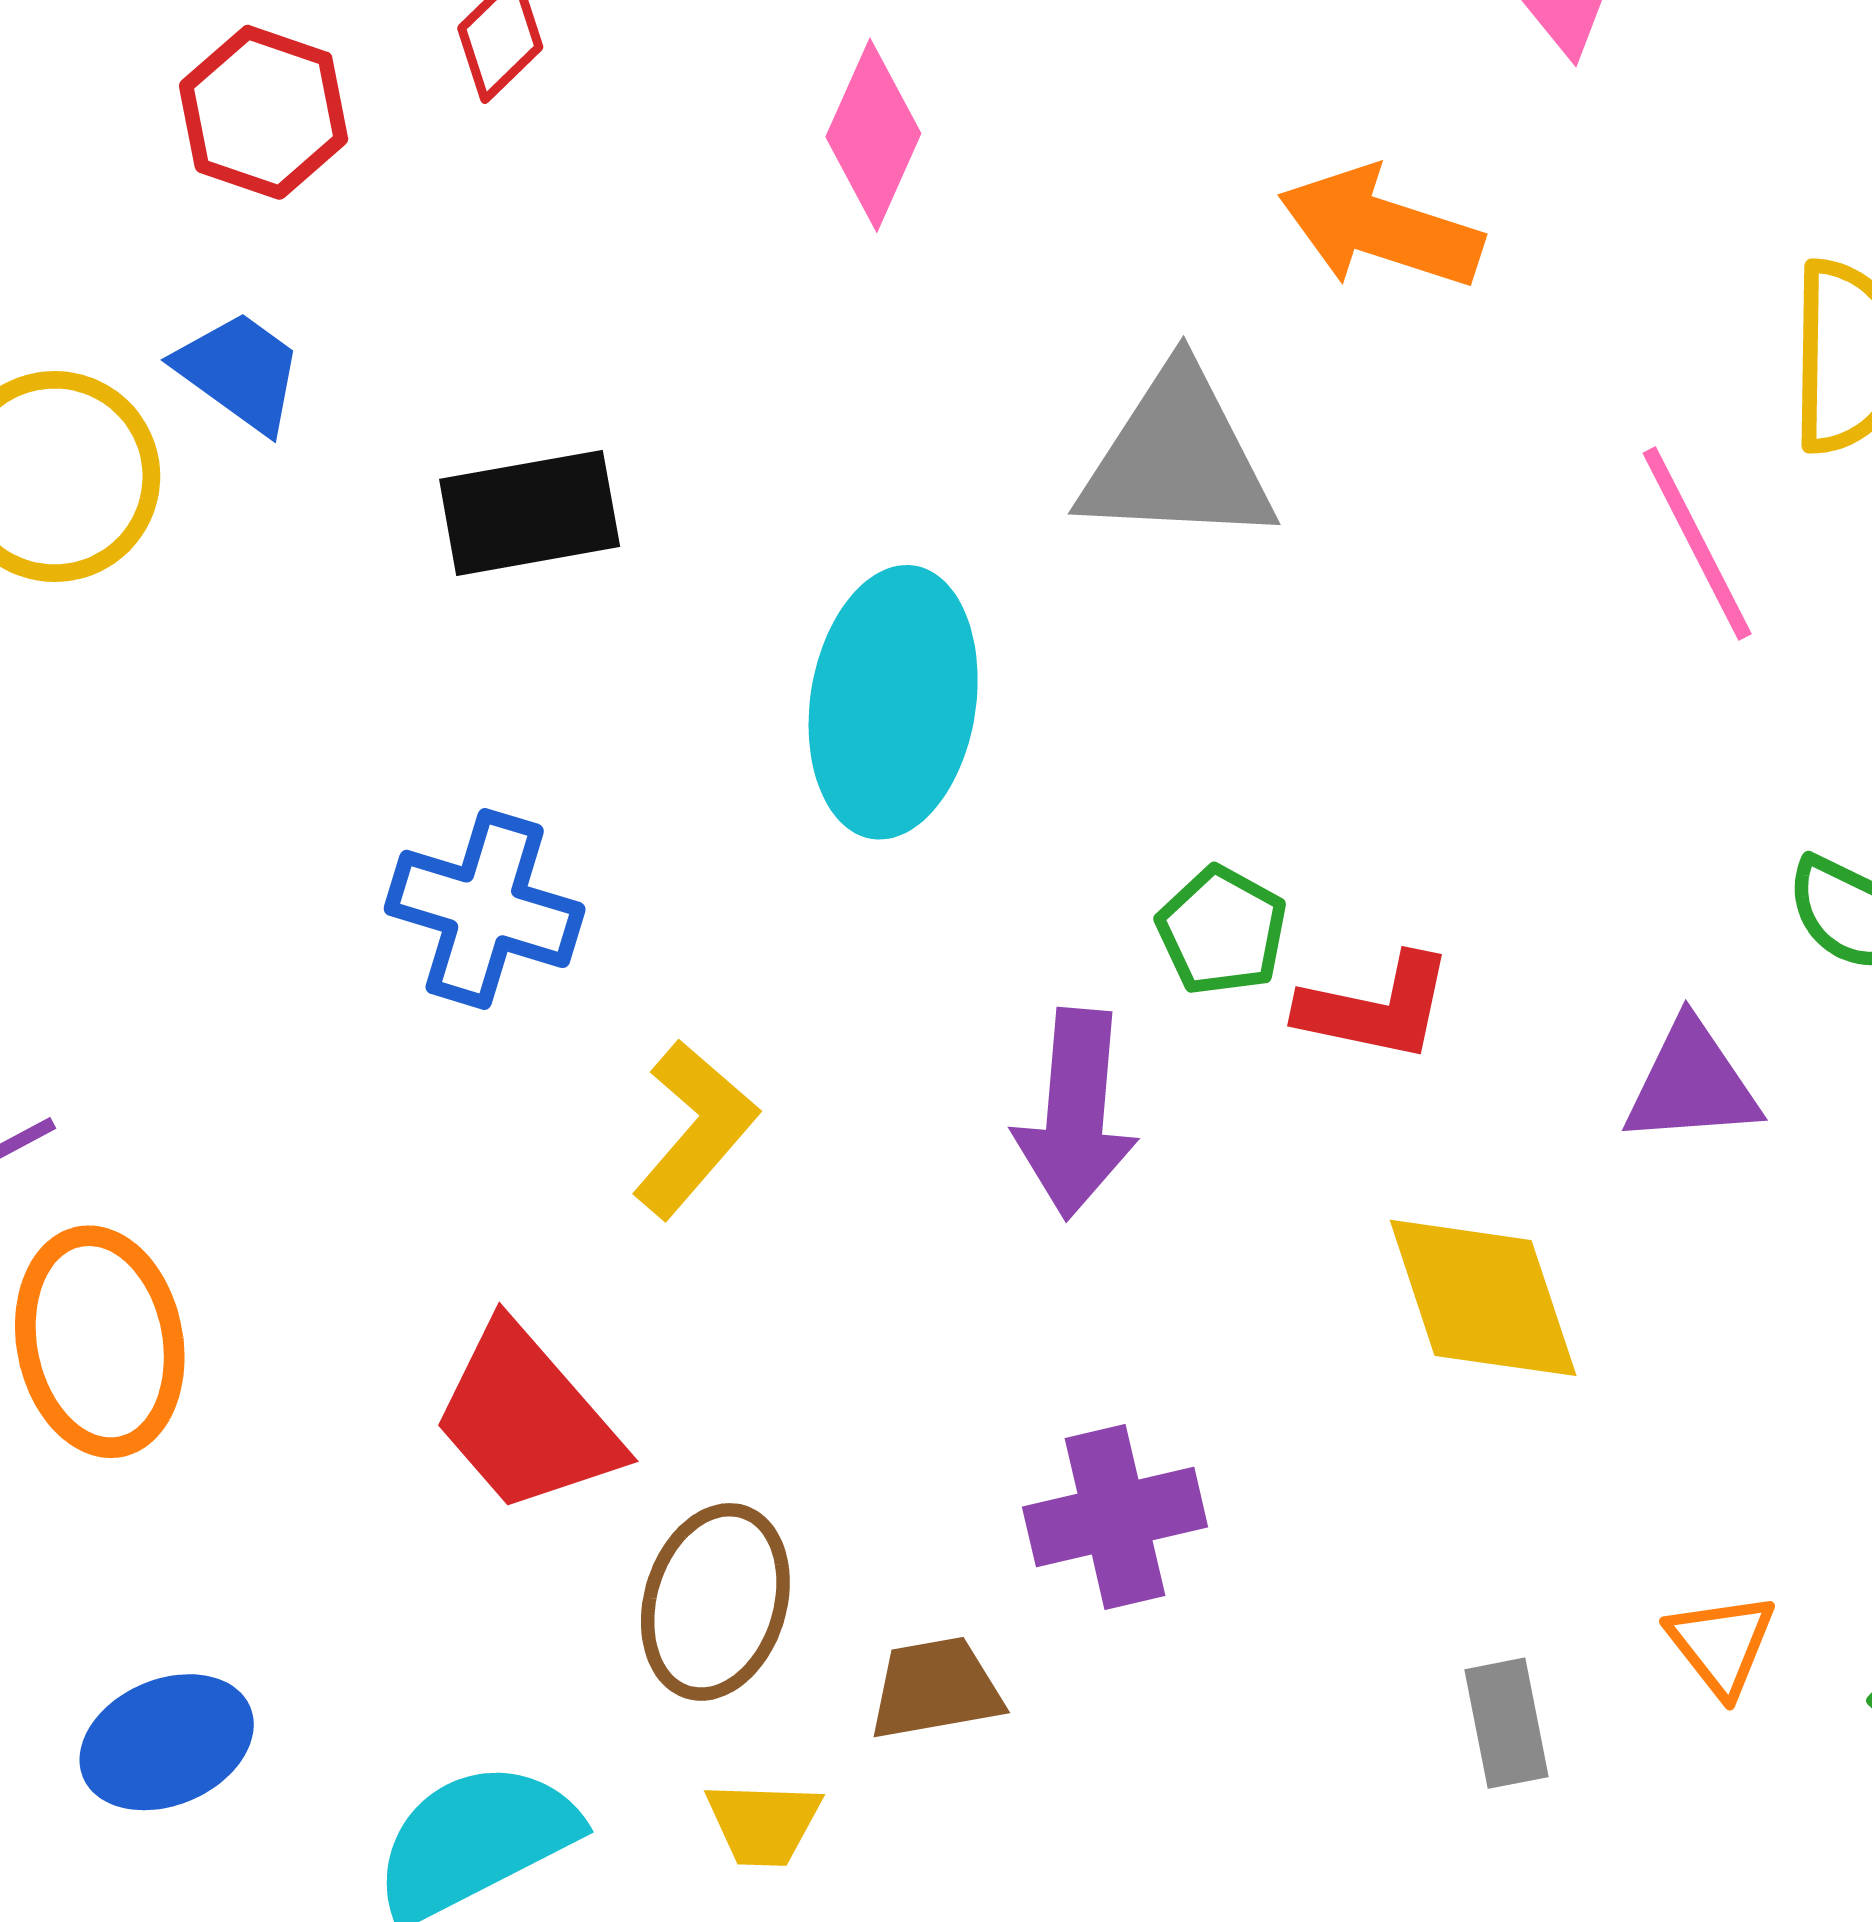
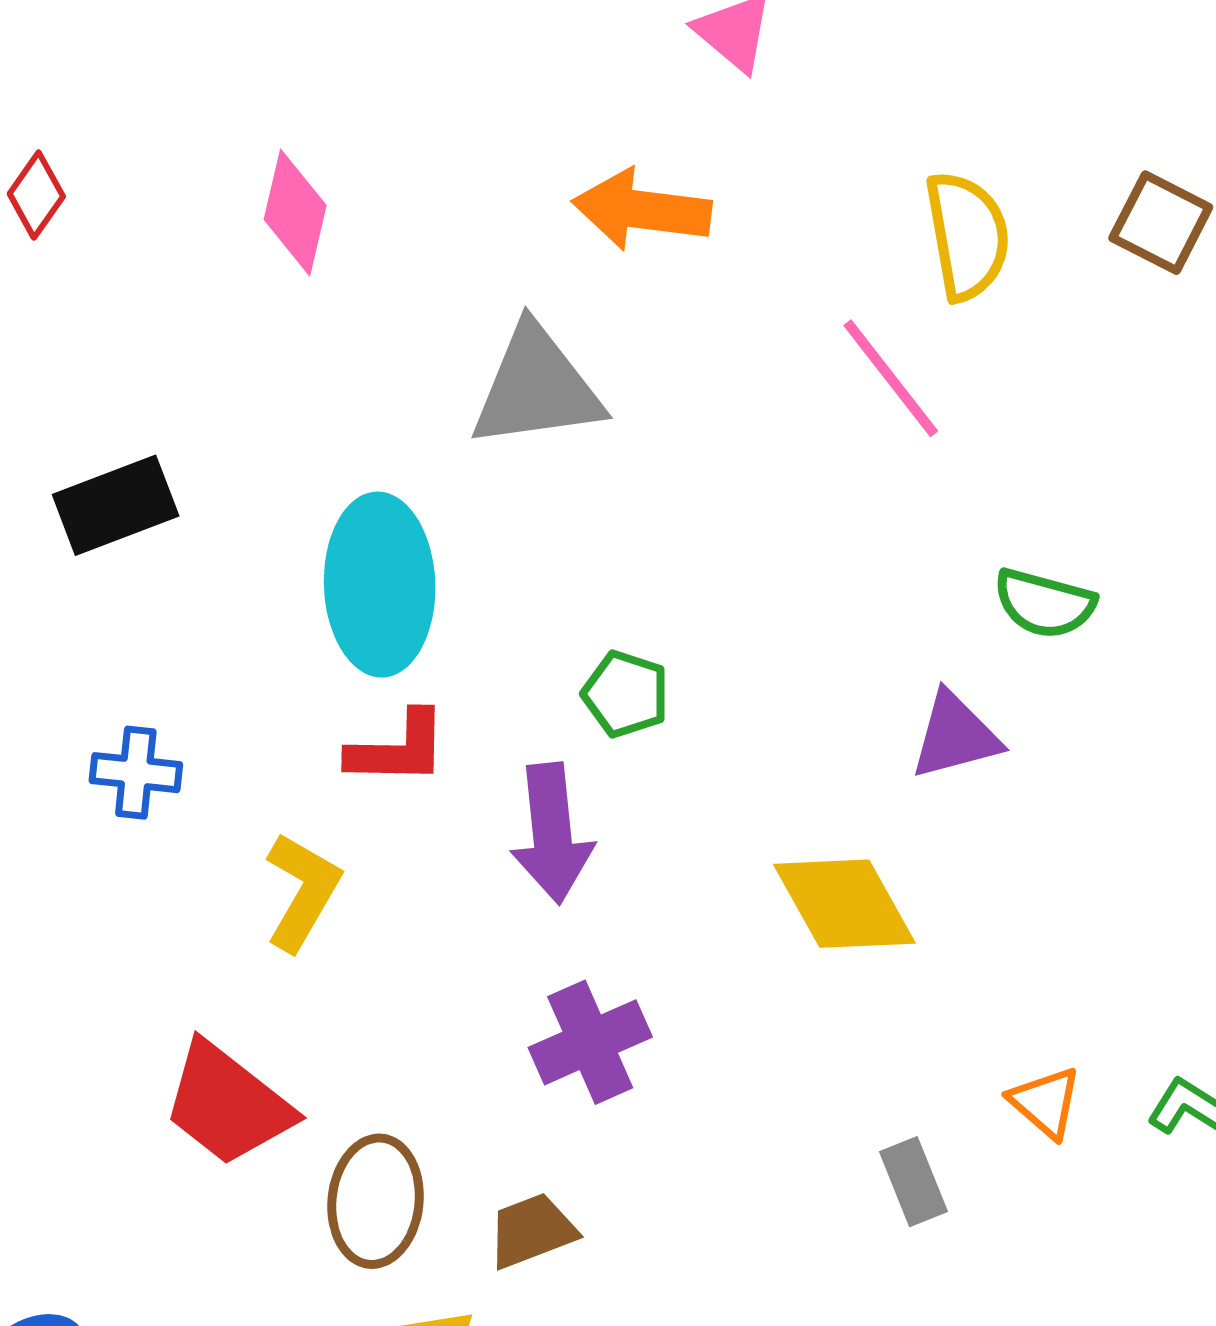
blue cross: (485, 909) -> (136, 773), size x0.7
red L-shape: (1376, 1008) -> (398, 749), moved
purple cross: (1115, 1517) -> (590, 1042), moved

